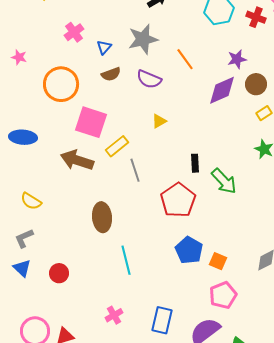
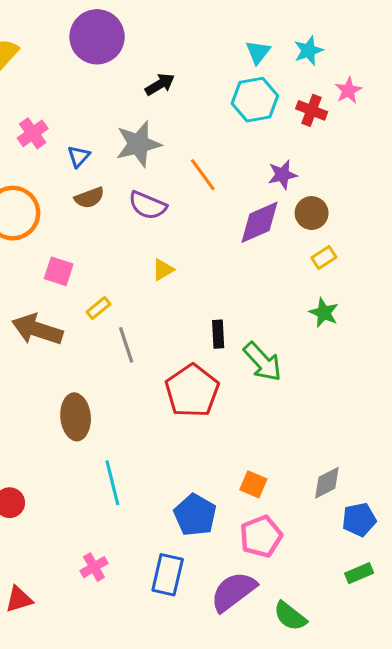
pink square: (91, 122) -> (59, 271), size x0.6
yellow rectangle: (117, 146) -> (99, 308), size x0.7
blue pentagon: (189, 250) -> (195, 515), moved

